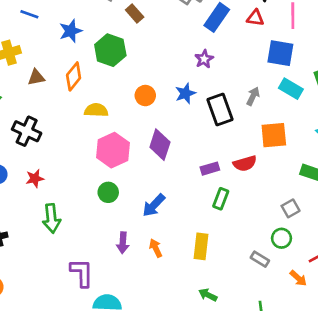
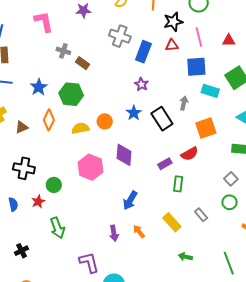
yellow semicircle: (96, 110) -> (80, 128), moved
green circle: (108, 192) -> (54, 185), moved
yellow rectangle: (201, 246) -> (172, 222), turned -36
gray rectangle: (260, 259) -> (201, 215), moved, turned 32

